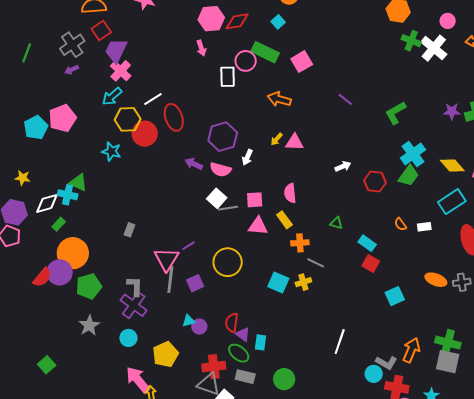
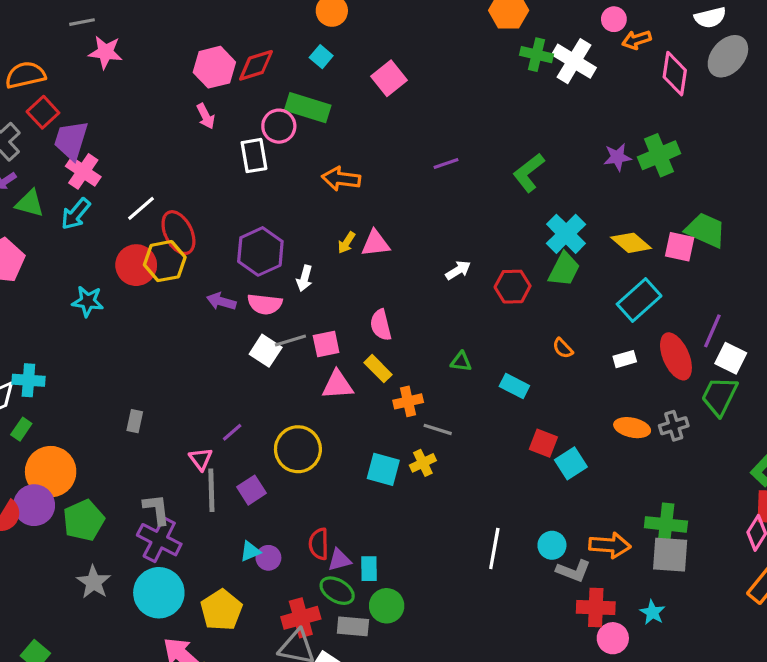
pink circle: (448, 21) -> (614, 19), moved
pink square: (302, 62) -> (389, 78), moved
purple line: (345, 99) -> (446, 164), turned -49
yellow hexagon: (128, 119) -> (165, 261), moved
green triangle: (78, 182) -> (30, 203), moved
gray line: (228, 208) -> (290, 341), moved
white rectangle: (424, 227) -> (625, 359), moved
pink triangle: (167, 259) -> (201, 459), size x0.6
red square: (371, 263) -> (543, 443), moved
purple triangle: (243, 334) -> (339, 560), turned -42
cyan circle: (128, 338) -> (159, 593), size x1.8
orange arrow: (411, 350) -> (610, 545), turned 80
cyan circle: (374, 374) -> (552, 545), moved
green circle: (284, 379) -> (387, 606), moved

